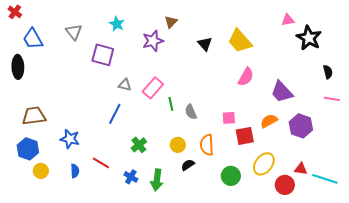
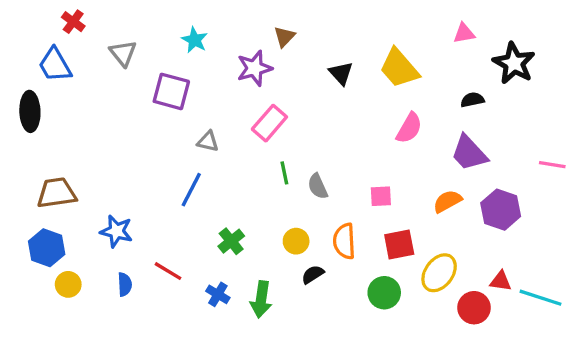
red cross: (15, 12) -> (73, 22), moved
pink triangle: (288, 20) -> (464, 33), moved
black semicircle: (328, 72) -> (472, 100), moved, turned -88
pink rectangle: (153, 88) -> (269, 123), moved
red square: (245, 136) -> (399, 244), moved

